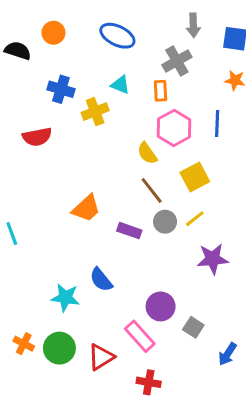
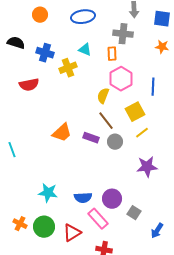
blue ellipse: (117, 36) -> (83, 17), turned -35
black semicircle: (18, 51) -> (16, 43), moved
gray cross: (177, 61) -> (123, 34), turned 36
blue line: (217, 123) -> (153, 87), moved
yellow semicircle: (147, 153) -> (103, 96), turned 56
yellow line: (195, 219) -> (142, 133), moved
purple rectangle: (129, 231) -> (91, 138), moved
blue semicircle: (101, 280) -> (83, 198), moved, turned -54

